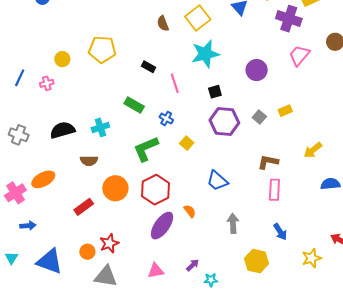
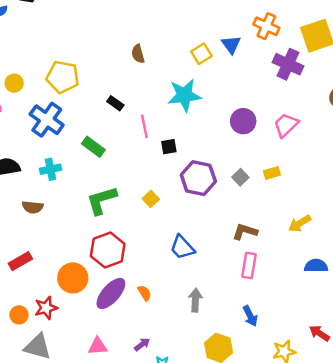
yellow square: (198, 18) -> (201, 54), moved, size x0.7
pink trapezoid: (299, 55) -> (286, 125), moved
black square: (215, 92) -> (169, 147), moved
blue cross: (166, 118) -> (47, 120), moved, size x2.0
orange circle: (115, 188) -> (73, 278), moved
orange semicircle: (190, 211) -> (145, 293), moved

